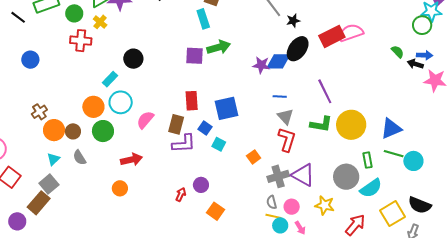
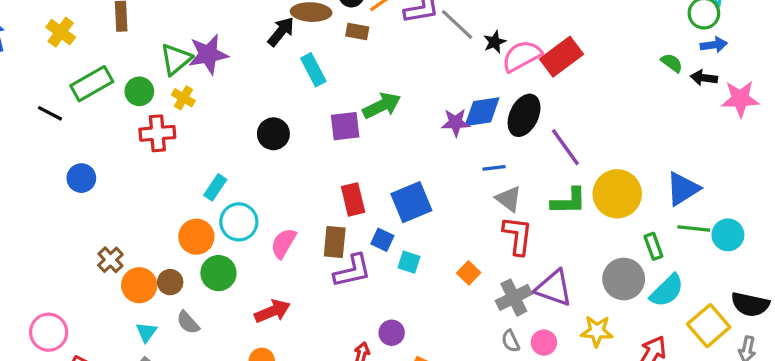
cyan rectangle: (203, 19) -> (313, 70), moved
pink semicircle: (351, 33) -> (522, 56), moved
black ellipse: (298, 49) -> (524, 115), moved
blue arrow: (425, 55) -> (714, 45), moved
black circle: (133, 59) -> (273, 134), moved

